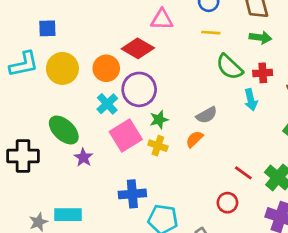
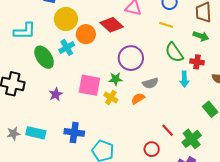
cyan L-shape: (24, 64) -> (25, 31), moved
yellow circle: (62, 68) -> (66, 19), moved
purple circle: (139, 89) -> (131, 58), moved
cyan cross: (107, 104) -> (67, 47), moved
green ellipse: (64, 130) -> (44, 57), moved
pink square: (126, 135) -> (89, 85), turned 30
blue cross: (132, 194) -> (74, 132), moved

